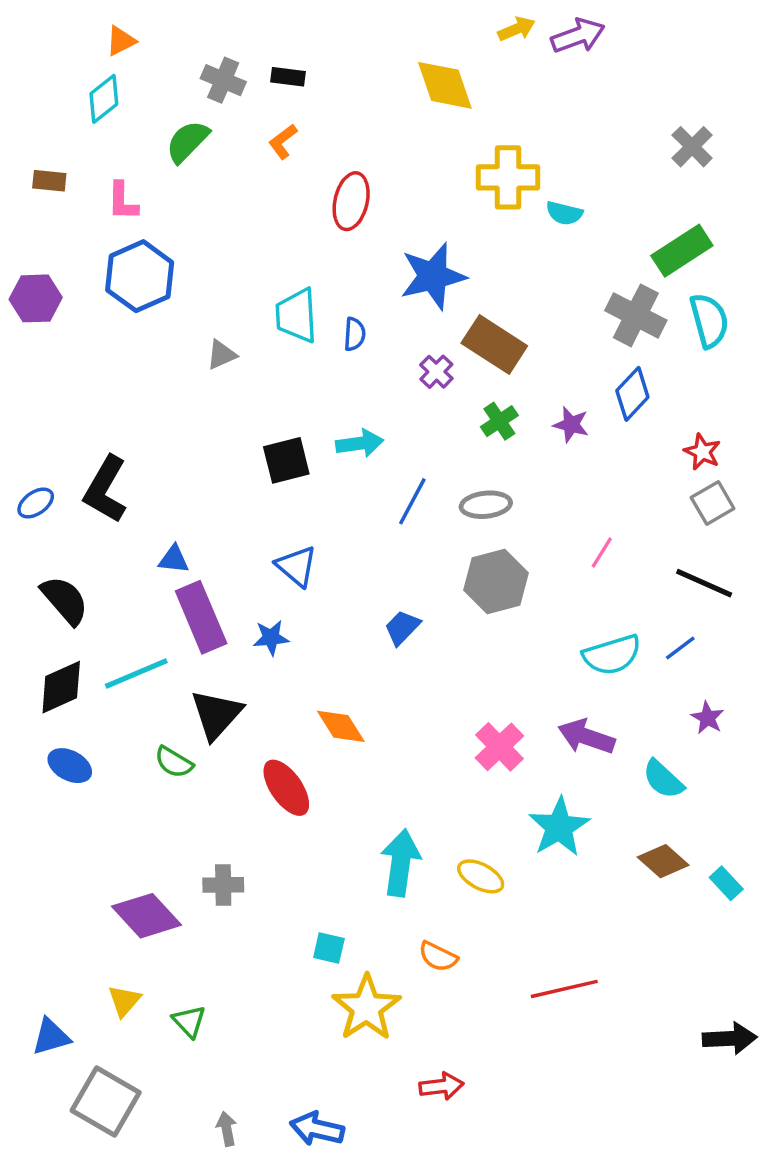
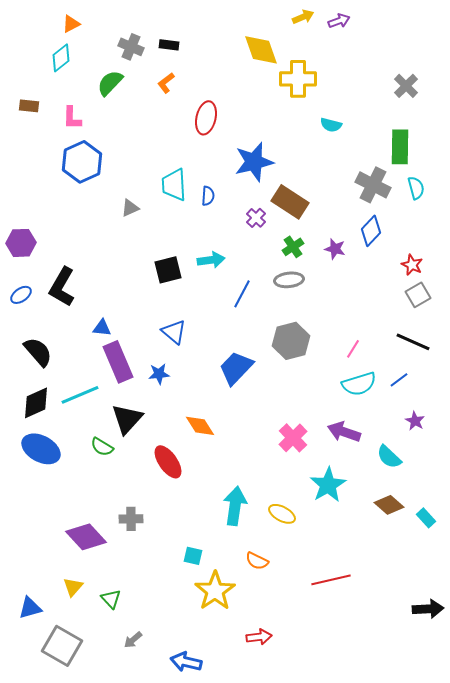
purple arrow: (578, 36) -> (339, 21), size x0.7
yellow cross: (508, 177) -> (298, 79), moved
green rectangle: (682, 251) -> (400, 147), turned -56
purple hexagon: (36, 298) -> (21, 243), moved
cyan semicircle: (709, 321) -> (416, 188), size x0.7
gray ellipse: (486, 505) -> (289, 280), moved
pink line: (602, 552) -> (353, 349), moved
blue trapezoid: (402, 627) -> (236, 368), size x1.6
blue ellipse: (70, 766) -> (41, 449), size x1.5
gray arrow: (227, 1129) -> (133, 640), moved, turned -120

